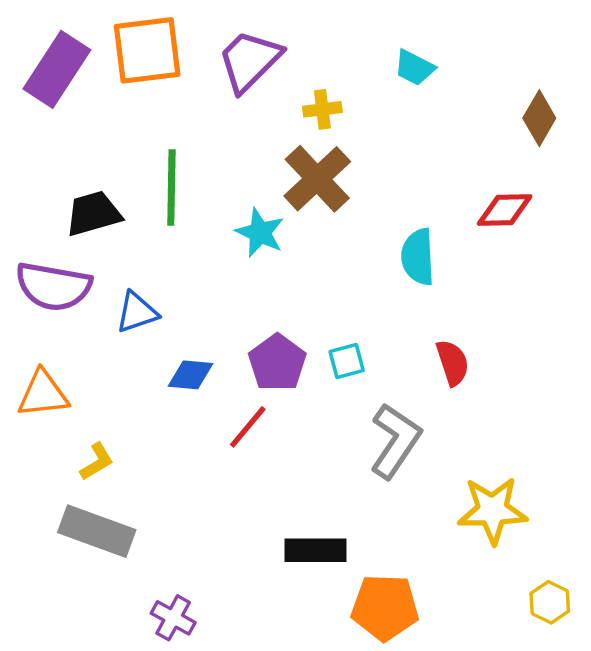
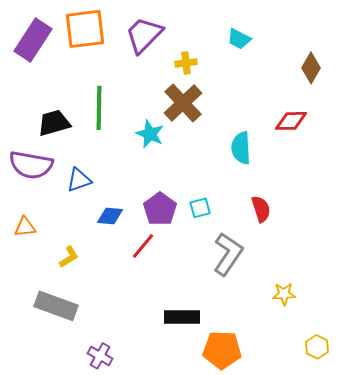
orange triangle: (43, 394) -> (25, 227), size x0.7
yellow L-shape: (97, 462) -> (69, 257), moved
yellow star: (492, 510) -> (284, 294), size x0.6

